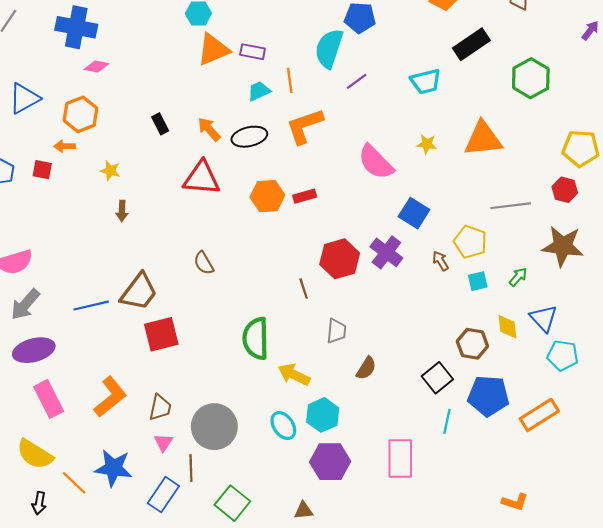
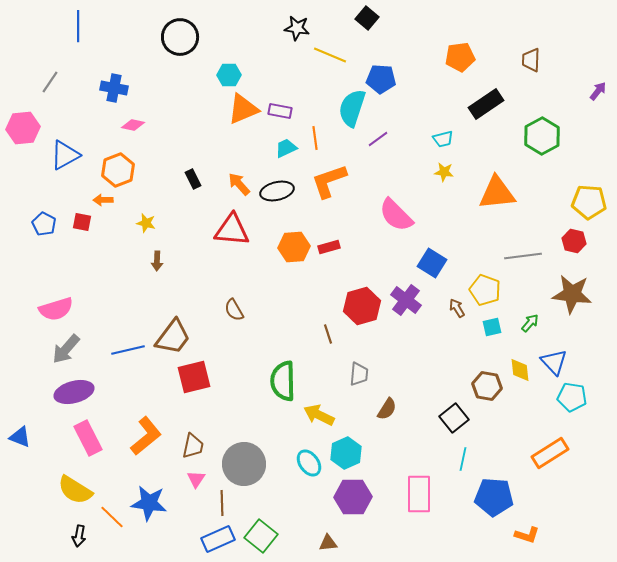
blue cross: (76, 27) -> (114, 88), size x0.7
cyan trapezoid: (426, 81) -> (443, 139), size x0.7
yellow star: (427, 144) -> (444, 172), moved
blue pentagon: (488, 396) -> (494, 497), moved
blue rectangle: (163, 495) -> (218, 539), moved, turned 32

